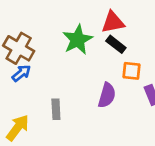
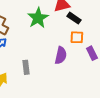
black rectangle: (116, 44) -> (74, 18), moved

